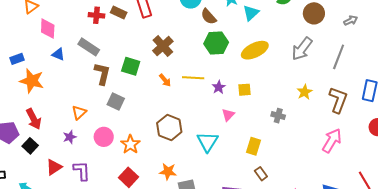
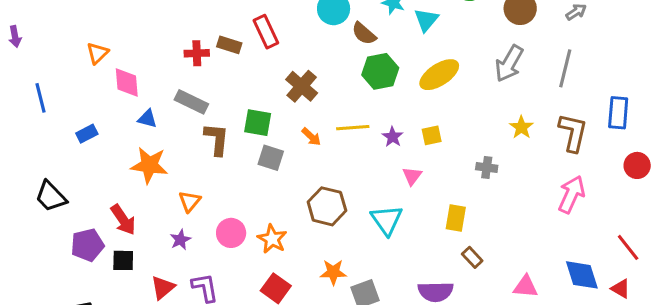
orange star: (32, 81) -> (149, 165), moved
gray square: (116, 101) -> (271, 158), moved
black square: (30, 146) -> (123, 260), turned -35

